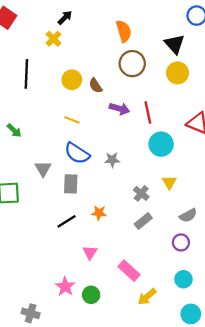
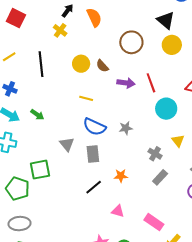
orange semicircle: (124, 31) -> (94, 17), moved
pink triangle: (90, 252) -> (118, 211), turned -40

